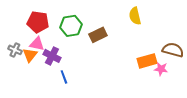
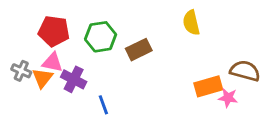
blue line: (64, 77) -> (103, 105), moved

